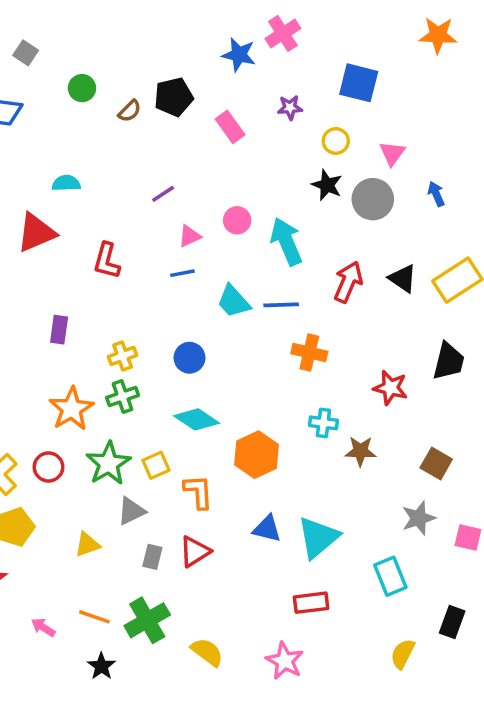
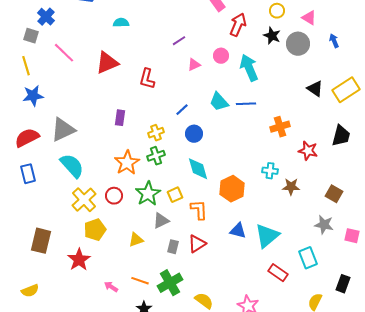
pink triangle: (392, 153) -> (309, 18), turned -35
cyan semicircle: (66, 183) -> (121, 23), moved
blue line: (182, 273) -> (182, 110), moved, turned -32
red arrow: (348, 282) -> (238, 25), moved
orange cross: (309, 352) -> (280, 127), moved, turned -30
cyan diamond: (197, 419) -> (198, 169), turned 40
gray star: (419, 518) -> (324, 225), turned 30
red rectangle: (311, 603) -> (278, 273), moved, turned 42

